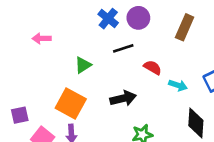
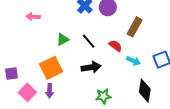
brown rectangle: (185, 27) -> (135, 27), moved
black line: (123, 48) -> (89, 41), moved, turned 63
orange square: (71, 103) -> (51, 68), turned 30

